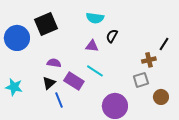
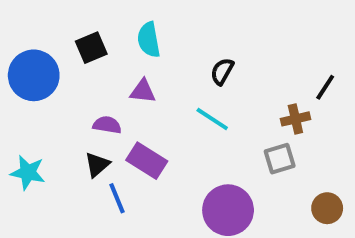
cyan semicircle: (95, 18) -> (149, 40), moved, turned 72
black square: (46, 24) -> (91, 48), size x0.7
purple triangle: (92, 46) -> (143, 91), moved
cyan line: (95, 71) -> (212, 119), moved
brown circle: (161, 97) -> (327, 208), moved

